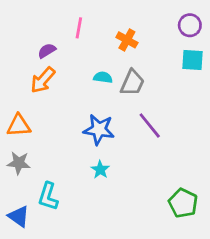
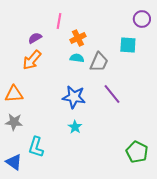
orange cross: (127, 40) -> (78, 38), moved, turned 35
cyan square: (192, 60) -> (128, 45), moved

